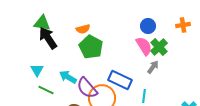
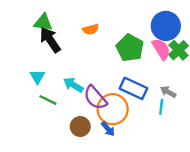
blue circle: (148, 26) -> (166, 26), size x1.6
green pentagon: (91, 47) -> (130, 48), moved
gray arrow: (153, 67) -> (168, 92), moved, turned -96

